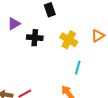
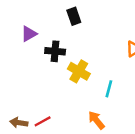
yellow cross: (69, 40) -> (79, 71), moved

